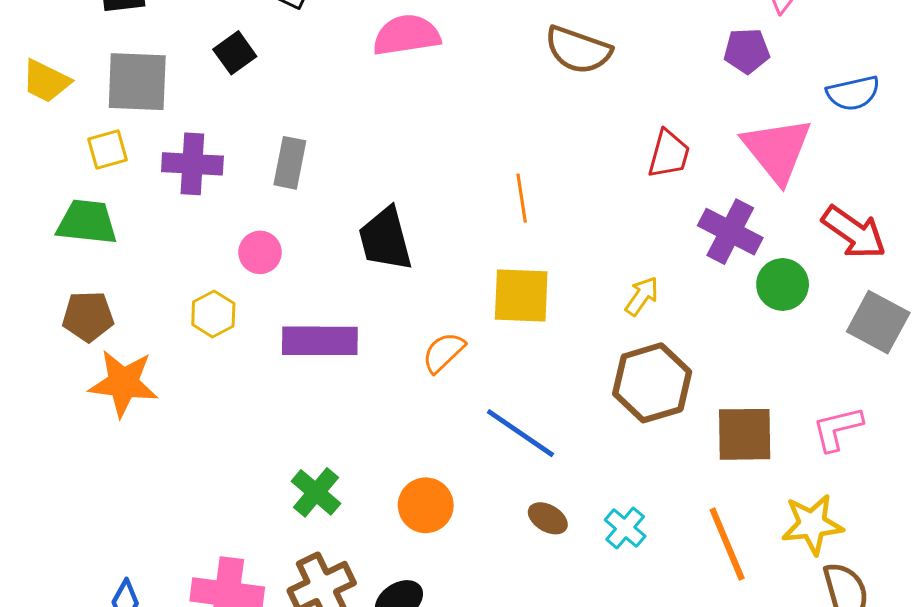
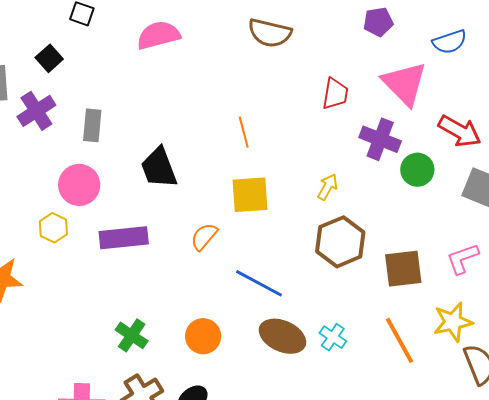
purple cross: (192, 164) -> (36, 111), moved, turned -30
pink circle: (260, 252) -> (79, 185), size x1.5
brown ellipse: (548, 518) -> (282, 336), size x1.8

